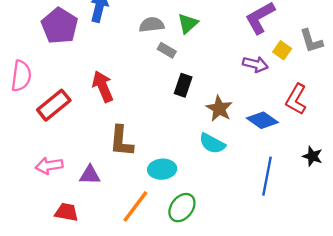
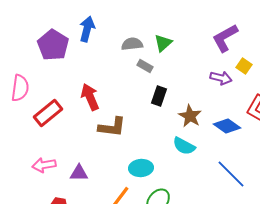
brown L-shape: (121, 141) -> (112, 127), moved, turned -88
blue line: (267, 176) -> (231, 174), turned -56

